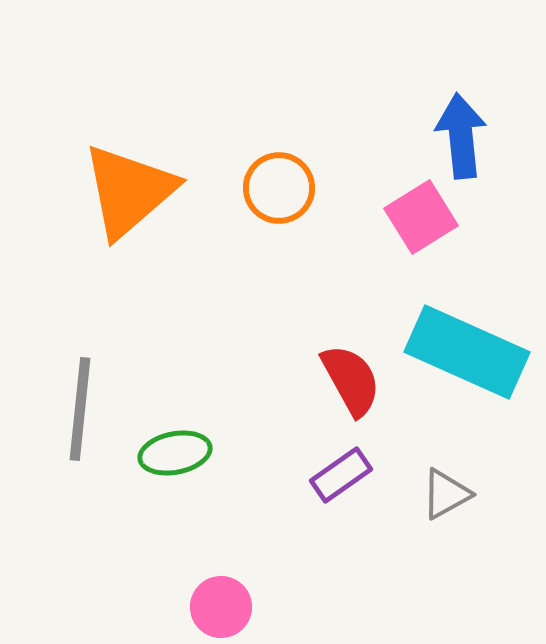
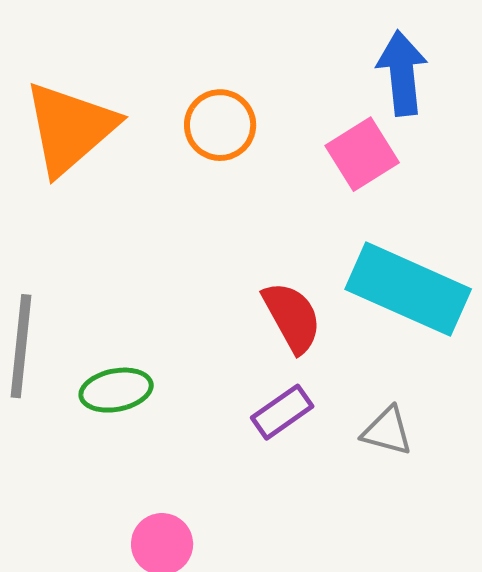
gray triangle: (446, 494) -> (387, 431), turned 44

